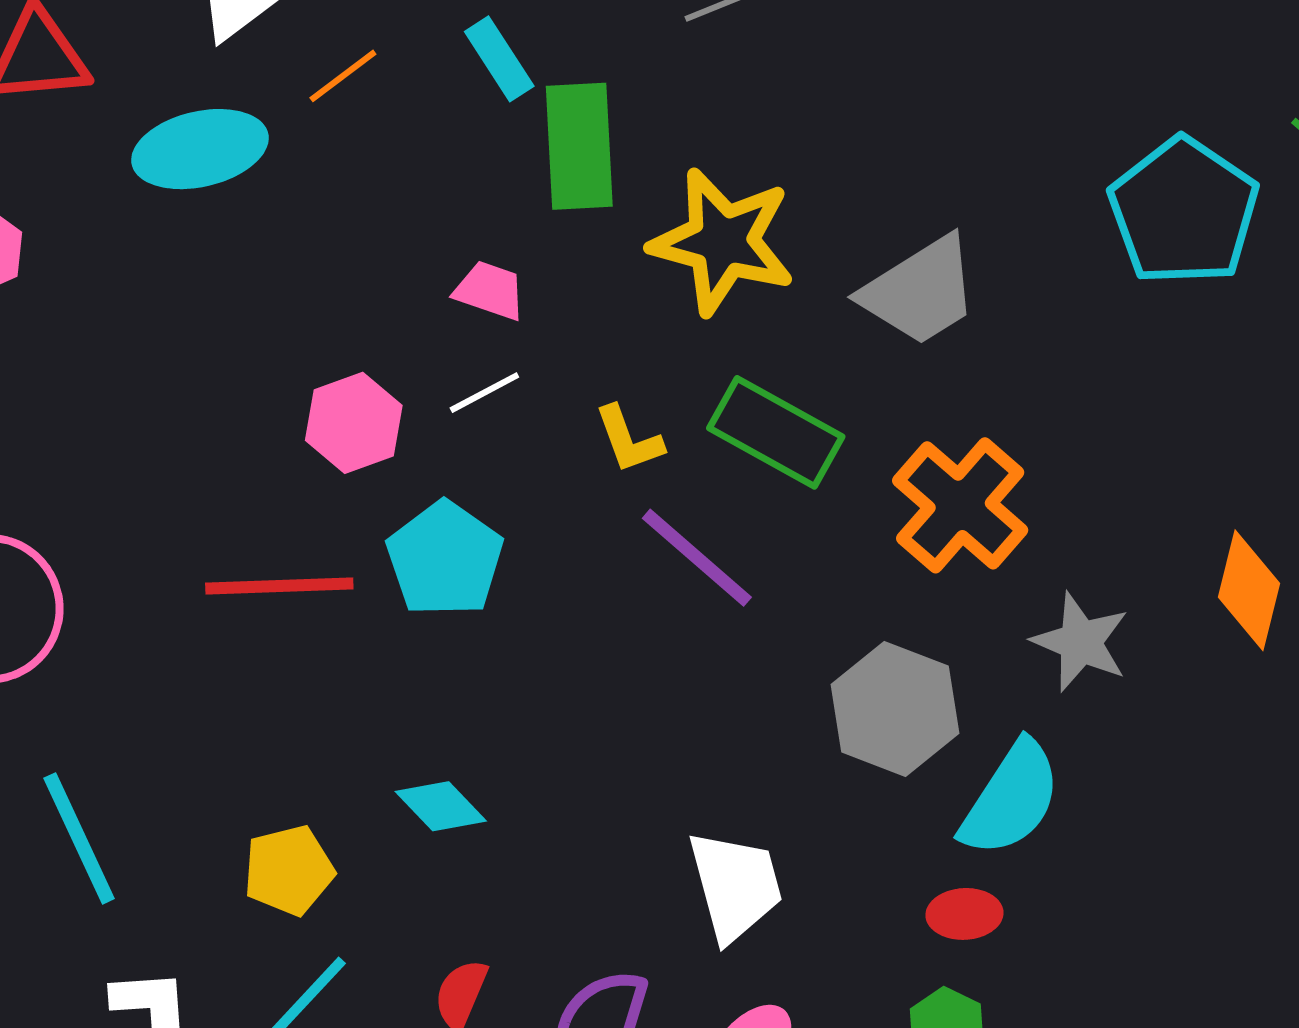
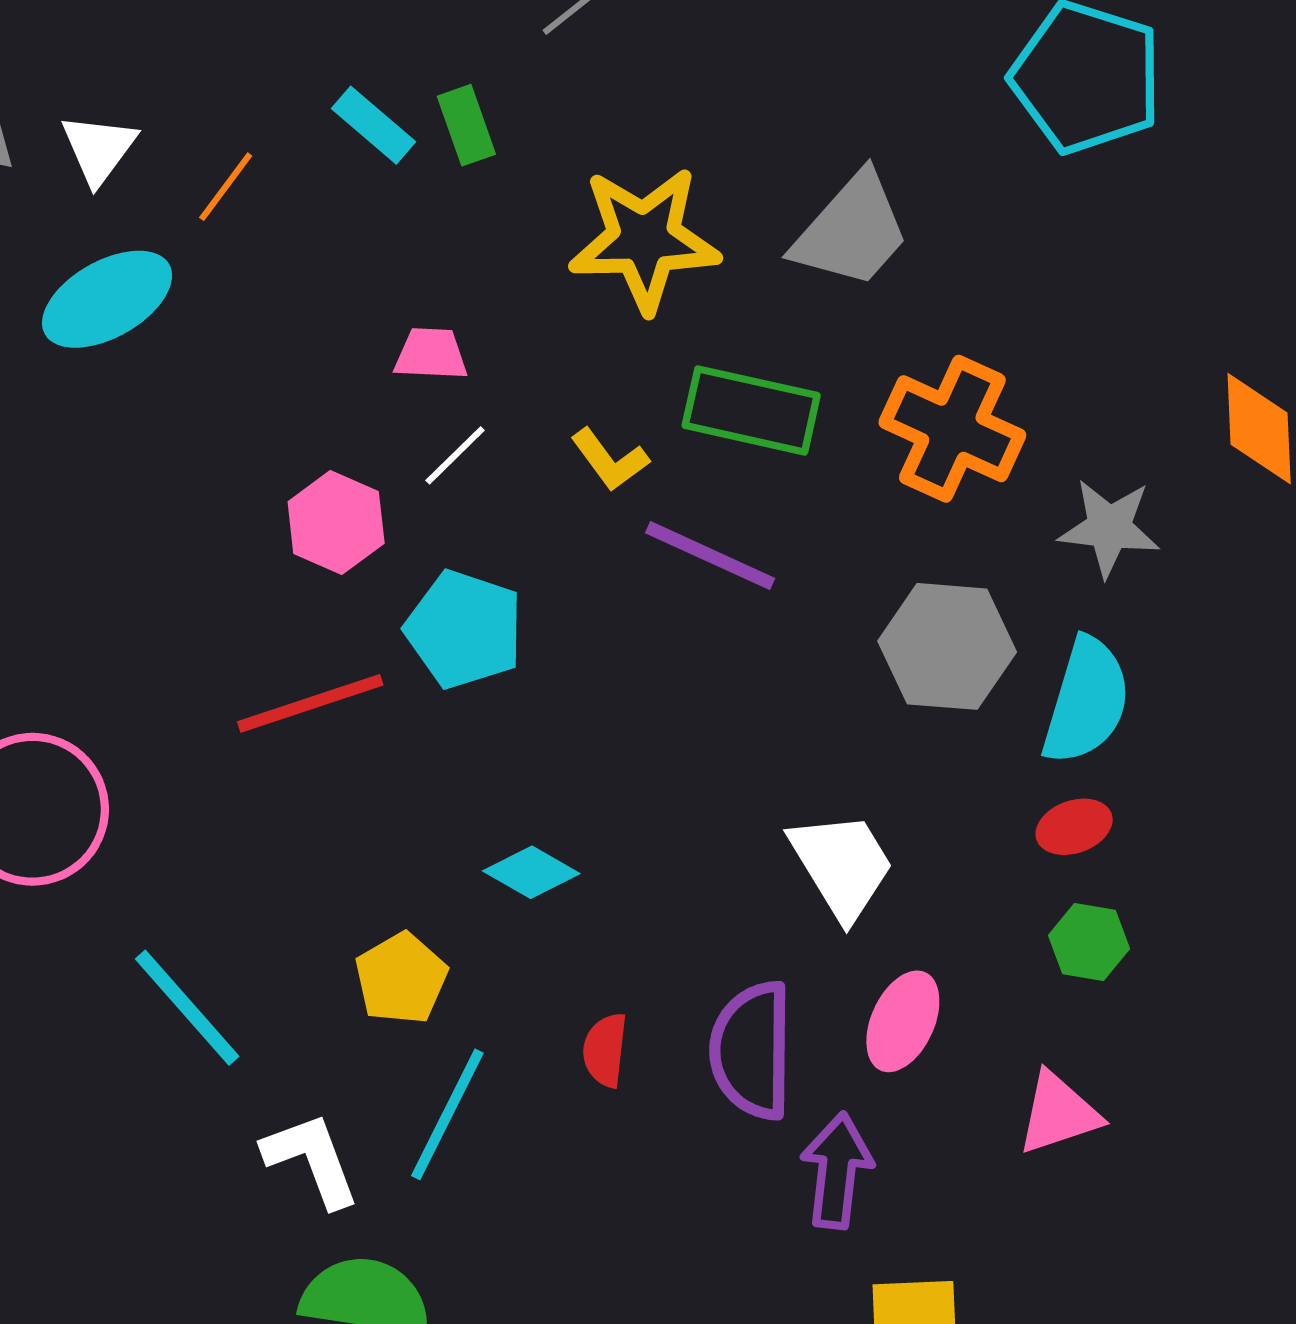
green rectangle: (579, 146) -> (466, 125), moved, size x0.6

